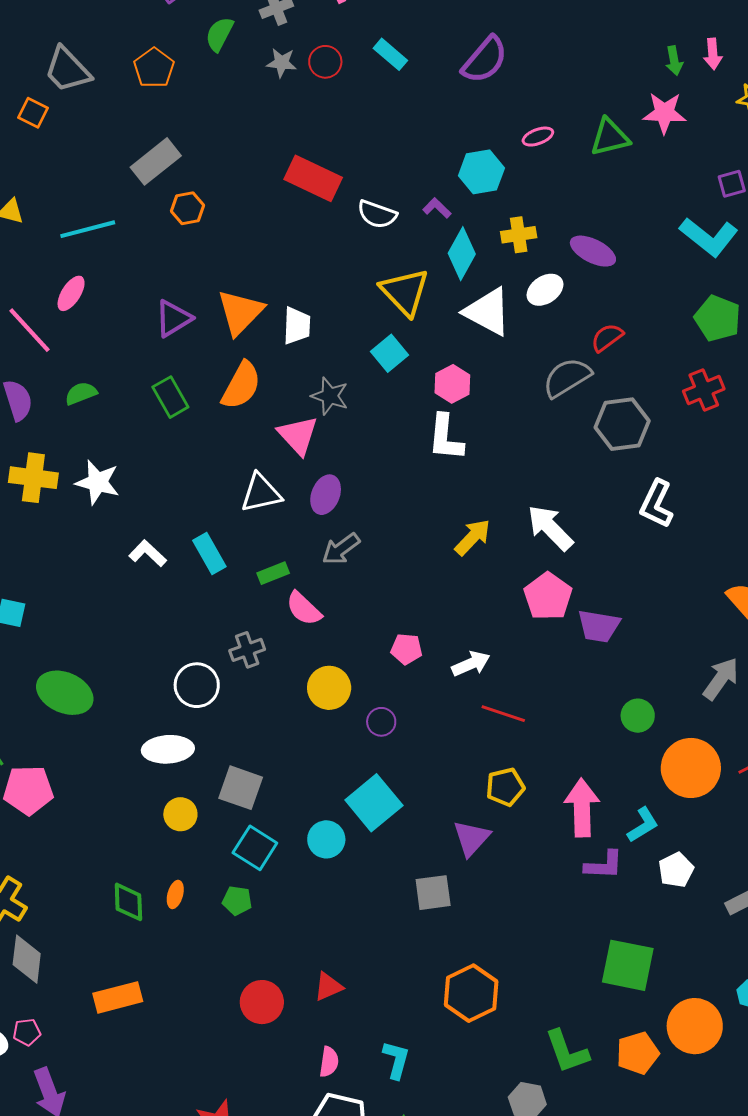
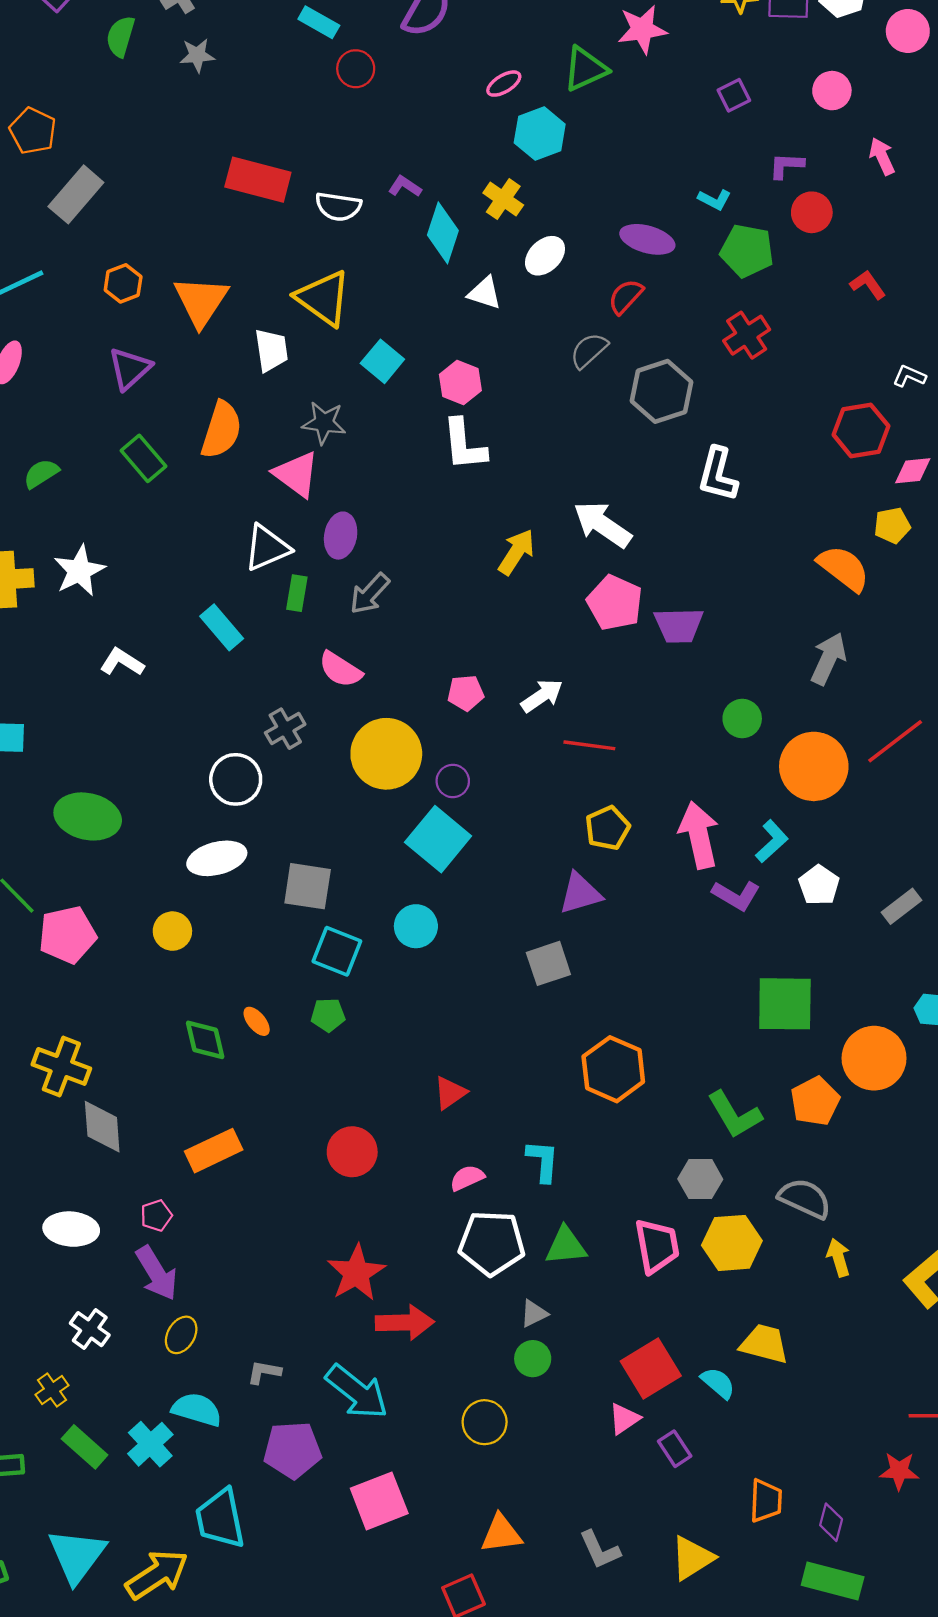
red circle: (325, 62) -> (356, 69), moved
orange pentagon: (154, 68) -> (33, 131), moved
cyan hexagon: (481, 172) -> (540, 133), moved
orange hexagon: (188, 208) -> (123, 283), moved
yellow cross: (519, 235) -> (503, 199), turned -36
cyan L-shape: (709, 237) -> (714, 200), moved, size x0.5
purple ellipse: (593, 251) -> (647, 239), moved
yellow triangle: (405, 292) -> (323, 298), moved
orange triangle: (240, 312) -> (201, 301), moved
white triangle: (488, 312) -> (485, 293), size x0.6
gray semicircle: (567, 378) -> (589, 350), size x0.7
white star: (98, 482) -> (79, 571), turned -30
white L-shape: (148, 553) -> (122, 662), moved
green rectangle: (273, 573) -> (297, 593), moved, turned -48
yellow circle: (329, 688) -> (386, 754), size x1.4
cyan square: (374, 803) -> (438, 839), moved
yellow circle: (180, 814) -> (172, 931), moved
purple triangle: (471, 838) -> (580, 893), turned 42
purple L-shape: (604, 865) -> (736, 895), turned 39
orange ellipse: (175, 894) -> (257, 1021), turned -44
red circle: (262, 1002) -> (352, 1152), moved
pink pentagon: (27, 1032) -> (156, 1215), moved
pink semicircle: (329, 1062) -> (467, 1178), turned -112

